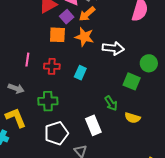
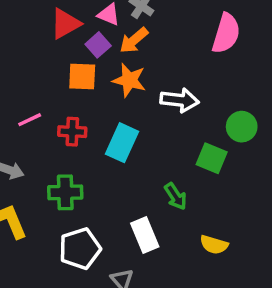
pink line: (27, 60) -> (30, 120), turned 56
cyan rectangle: (80, 73) -> (122, 143), size x1.5
yellow semicircle: (133, 118) -> (214, 245), moved

